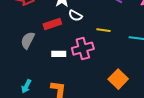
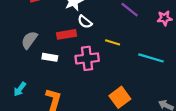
red rectangle: (52, 24) -> (66, 34), moved
white rectangle: (59, 54) -> (50, 57), moved

